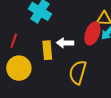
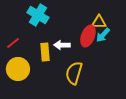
red line: (14, 41) -> (13, 43), turned 32

